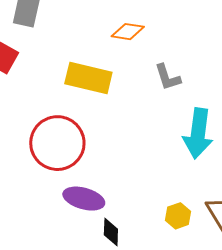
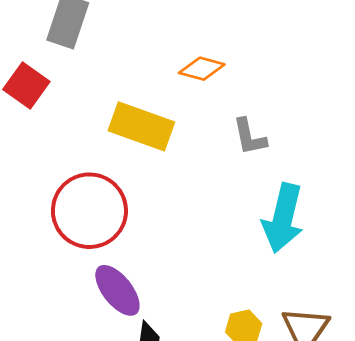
purple ellipse: (84, 199) -> (117, 290), turned 30

